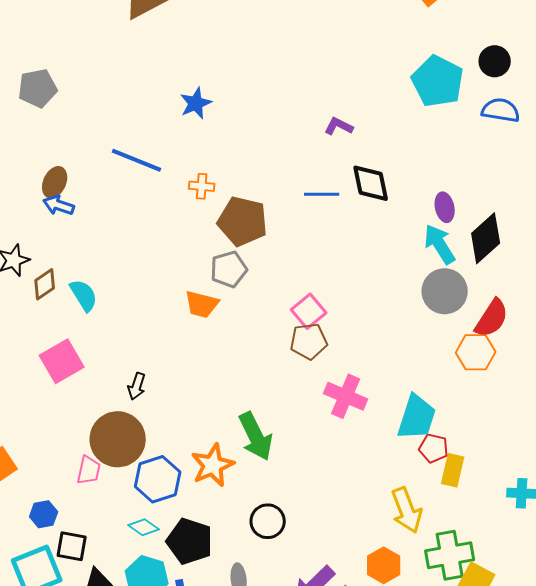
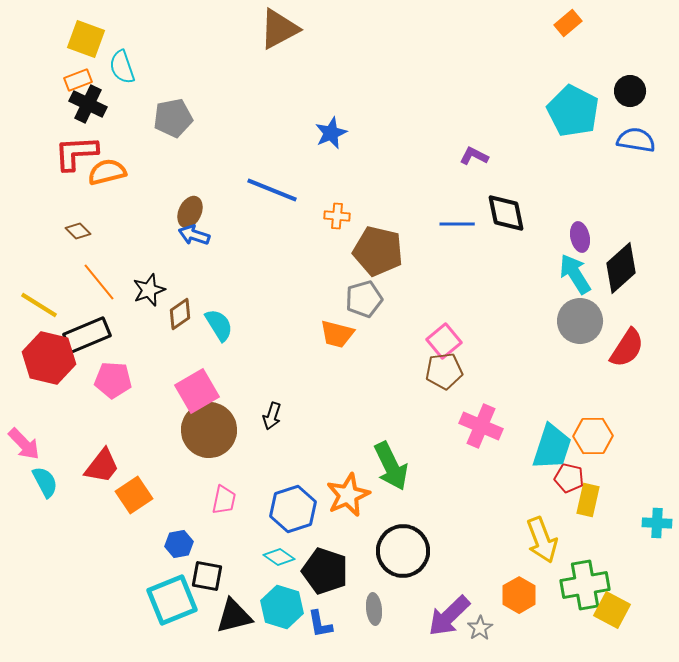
orange hexagon: (476, 352) -> (593, 436), moved
brown circle: (118, 439) -> (209, 430), moved
black circle: (268, 521) -> (403, 551), size x1.5

